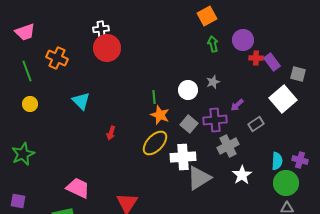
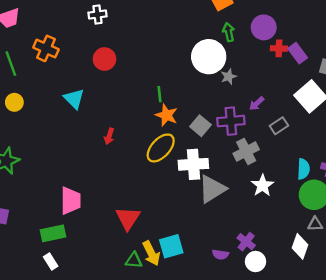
red circle: (107, 48) -> (104, 59), moved, size x0.7
white circle: (188, 90) -> (209, 57), moved, size x1.5
pink trapezoid: (78, 188) -> (71, 201), turned 65

